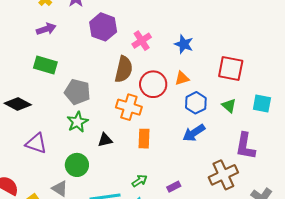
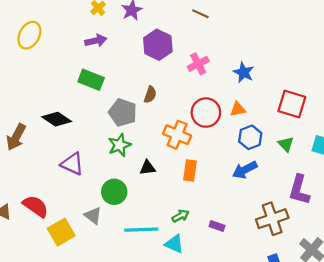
brown semicircle: (124, 69) -> (150, 95), moved, size x0.6
purple rectangle: (174, 187) -> (217, 226), turned 40

